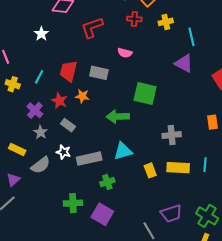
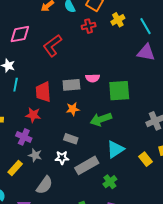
pink semicircle: (125, 53) -> (93, 78), moved
cyan line: (39, 77) -> (16, 85), moved
orange star: (82, 96) -> (73, 109), moved
red star: (59, 101) -> (33, 115), moved
gray rectangle: (68, 125) -> (71, 139), moved
yellow rectangle: (17, 149) -> (15, 168), moved, turned -56
white star: (63, 152) -> (62, 158), moved

